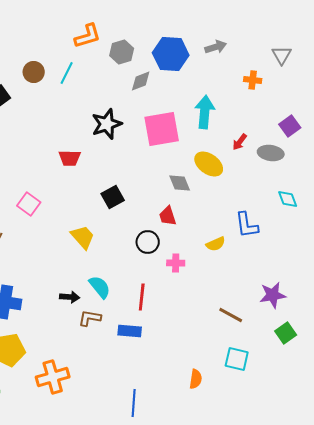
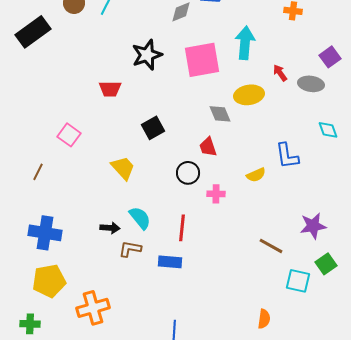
red arrow: (240, 142) -> (280, 73), turned 108
yellow ellipse: (209, 164) -> (249, 95), turned -44
cyan square: (237, 359) -> (298, 281), moved
orange semicircle: (196, 379) -> (264, 319), moved

